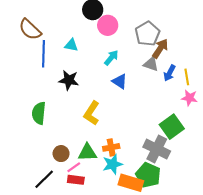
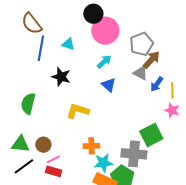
pink circle: (108, 25) -> (105, 31), size x1.4
yellow L-shape: (92, 113) -> (78, 111), turned 65
gray cross: (157, 149) -> (134, 154), turned -30
green triangle: (87, 152) -> (20, 144), moved
cyan star: (113, 164) -> (103, 163), moved

